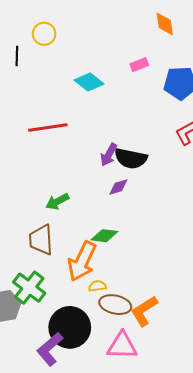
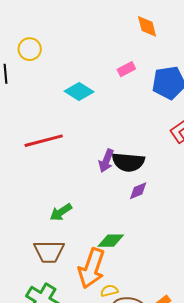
purple diamond: (118, 187) -> (138, 191), moved
brown trapezoid: (41, 240) -> (49, 252), turned -80

